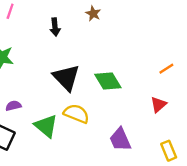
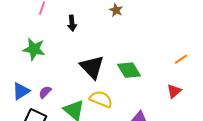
black arrow: (55, 27) -> (72, 23), moved
purple semicircle: (13, 106) -> (45, 92), turned -32

